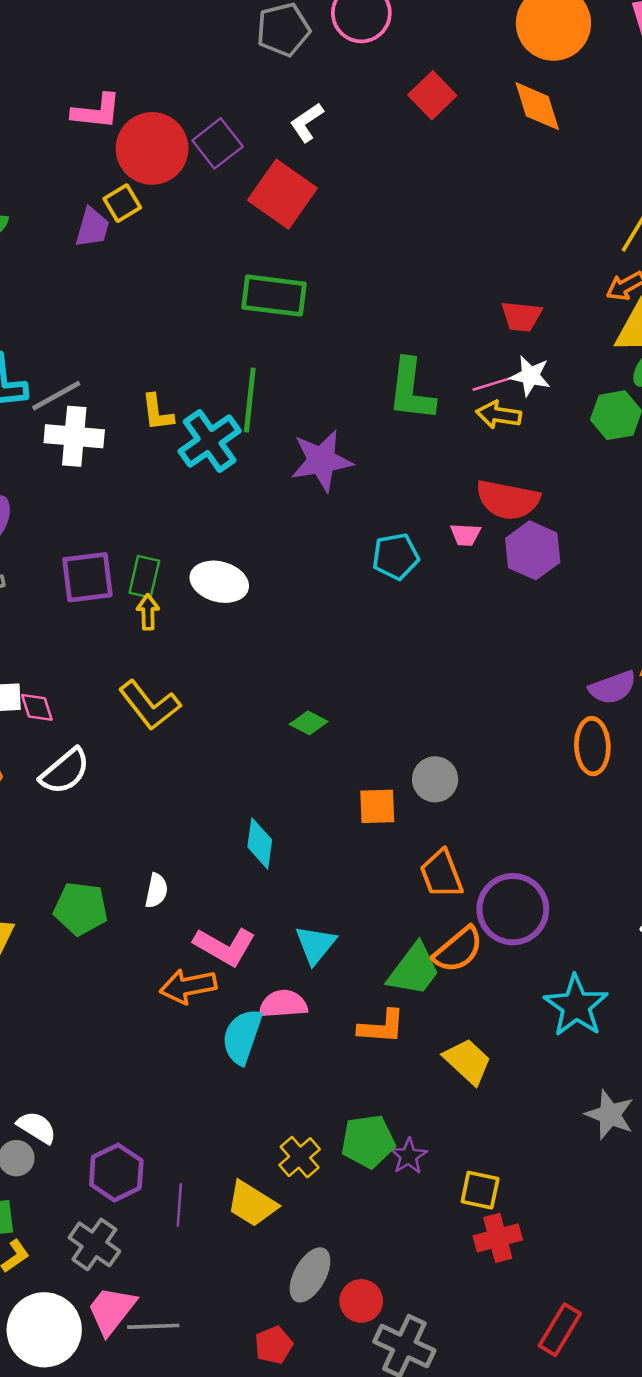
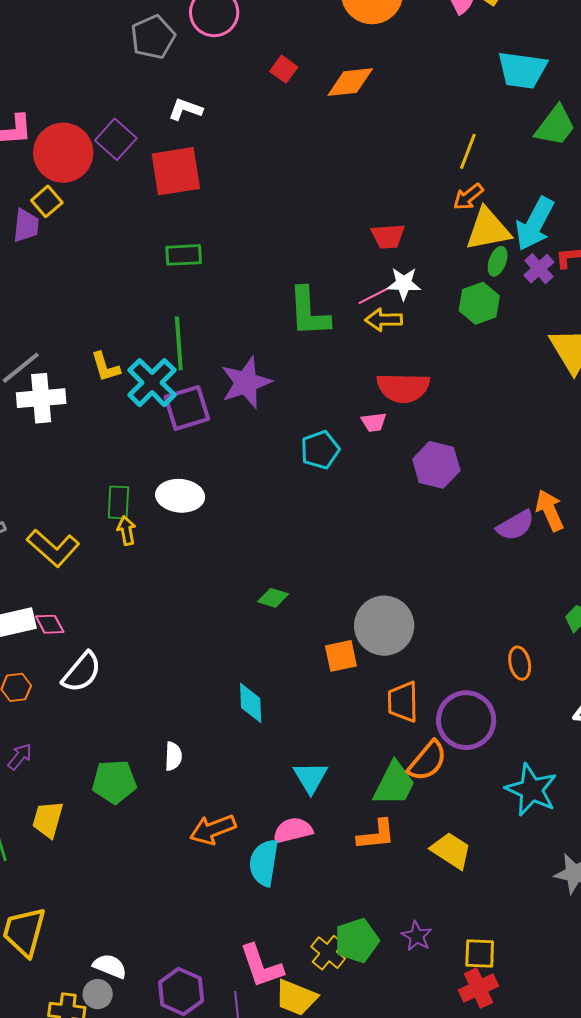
red square: (432, 95) -> (284, 69), size x0.7
orange diamond: (537, 106) -> (350, 82), moved, turned -69
white L-shape: (307, 122) -> (185, 109), turned 64
red square: (282, 194) -> (176, 171), turned -34
green rectangle: (274, 296) -> (184, 255), size x0.7
purple hexagon: (533, 550) -> (436, 465), moved
purple square: (87, 577) -> (187, 408), moved
yellow L-shape: (150, 705) -> (53, 548), moved
orange ellipse: (592, 746) -> (520, 663), moved, size x0.7
gray circle: (435, 779) -> (384, 626), size x1.6
orange trapezoid: (441, 874) -> (403, 702), turned 30
pink L-shape: (225, 946) -> (261, 966), moved, turned 51
green pentagon: (368, 1141) -> (357, 941), moved
red cross: (498, 1238) -> (478, 988), moved

